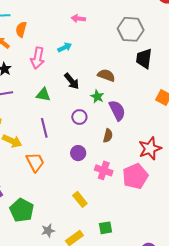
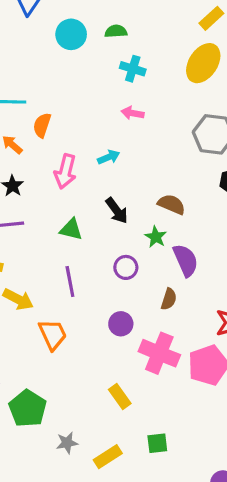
pink cross: (104, 170) -> (159, 353), size x1.4

